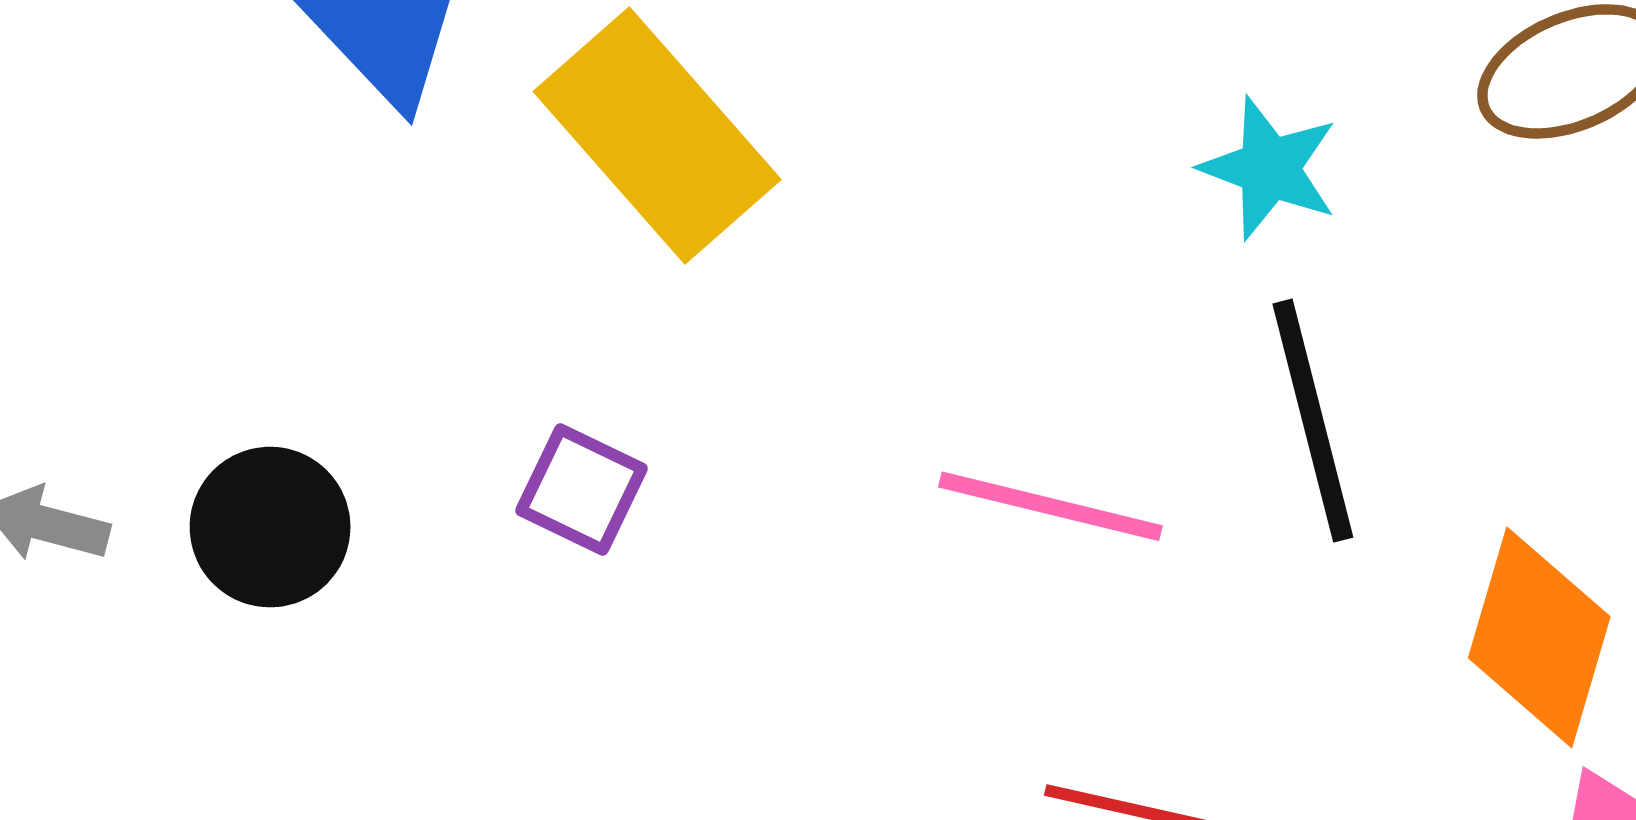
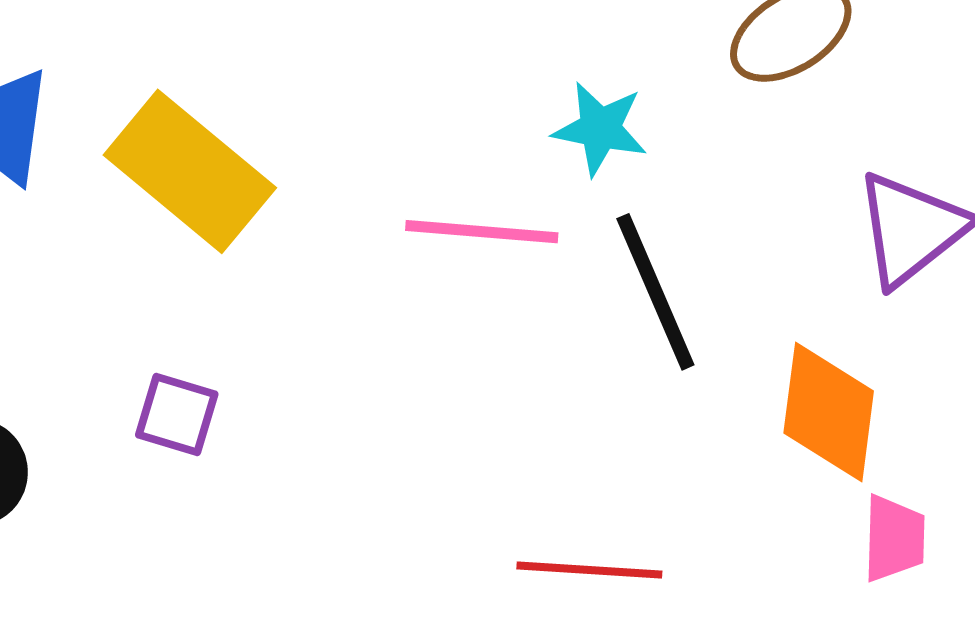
pink line: (1050, 506) -> (482, 232), moved

